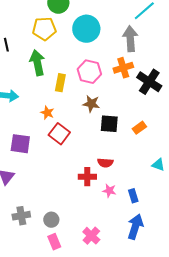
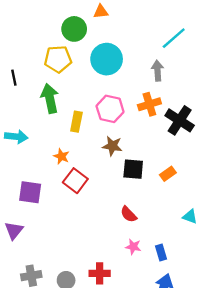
gray arrow: (130, 39) -> (158, 71), size x0.7
red semicircle: (105, 163) -> (129, 214), turned 42
red cross: (87, 177) -> (100, 273), moved

